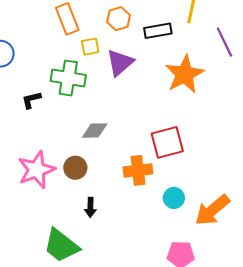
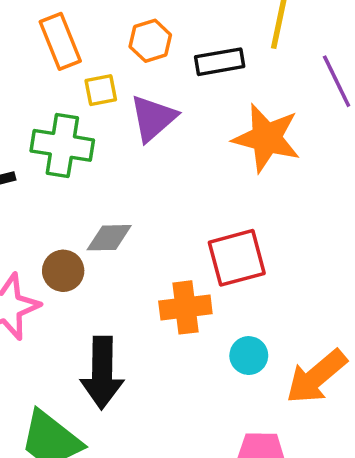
orange star: (184, 74) -> (267, 138), turned -30
brown circle: (75, 168) -> (63, 271), moved
black arrow: (90, 207) -> (102, 373), size x2.0

